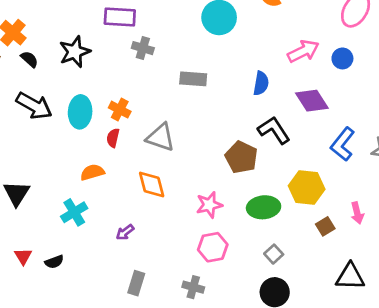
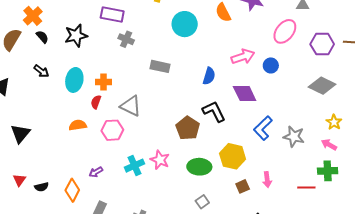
black arrow: (34, 106) -> (41, 71), size x0.6
orange cross: (120, 110) -> (103, 82), turned -35
orange diamond: (152, 185) -> (72, 190), moved, turned 35
pink star: (209, 205) -> (160, 160), turned 30
cyan cross: (74, 212) -> (135, 166), moved
pink hexagon: (213, 247) -> (112, 130), moved

